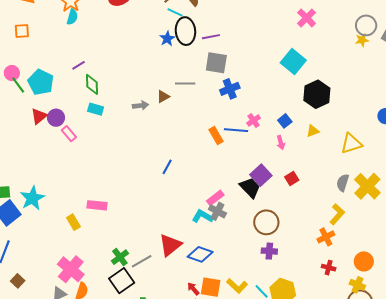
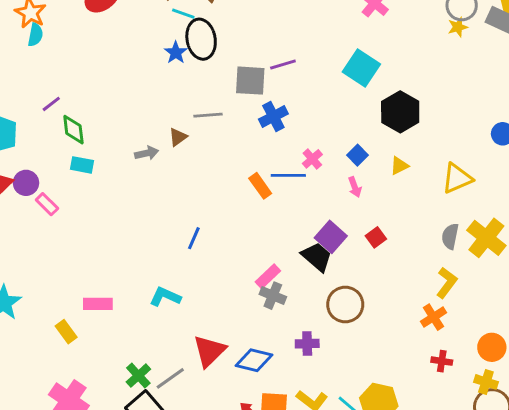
purple line: (211, 37) -> (283, 65), moved
cyan L-shape: (203, 216) -> (165, 297), moved
purple cross: (269, 251) -> (307, 344), moved

